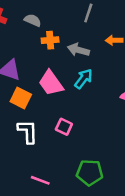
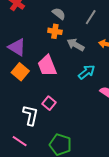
gray semicircle: (33, 20) -> (59, 14), moved
cyan arrow: (83, 79) -> (87, 72), moved
white L-shape: (28, 132) -> (31, 115), moved

